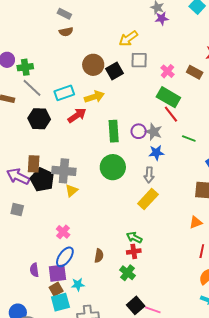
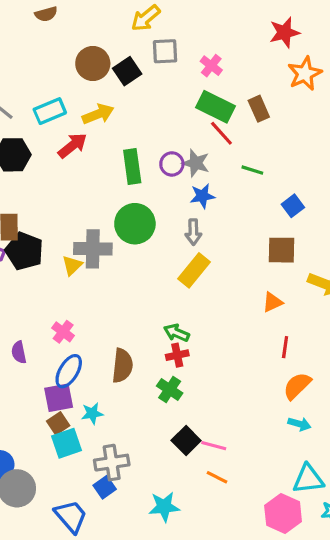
brown rectangle: (195, 72) -> (259, 109), moved, turned 42
gray cross: (64, 171) -> (93, 249), moved
brown semicircle: (99, 256) -> (122, 366), size x1.5
purple semicircle: (34, 270) -> (19, 352), moved

